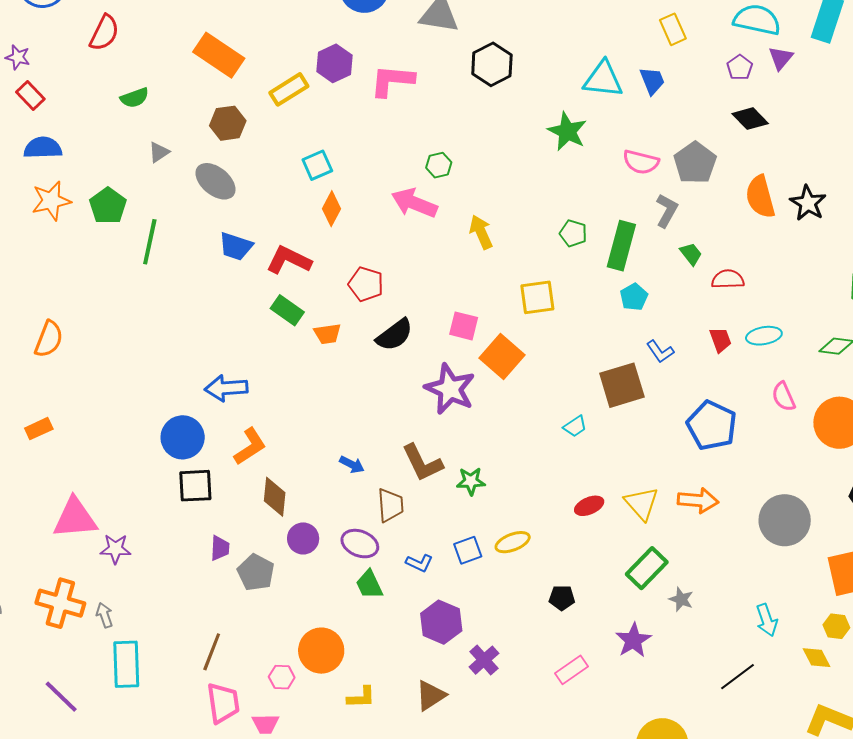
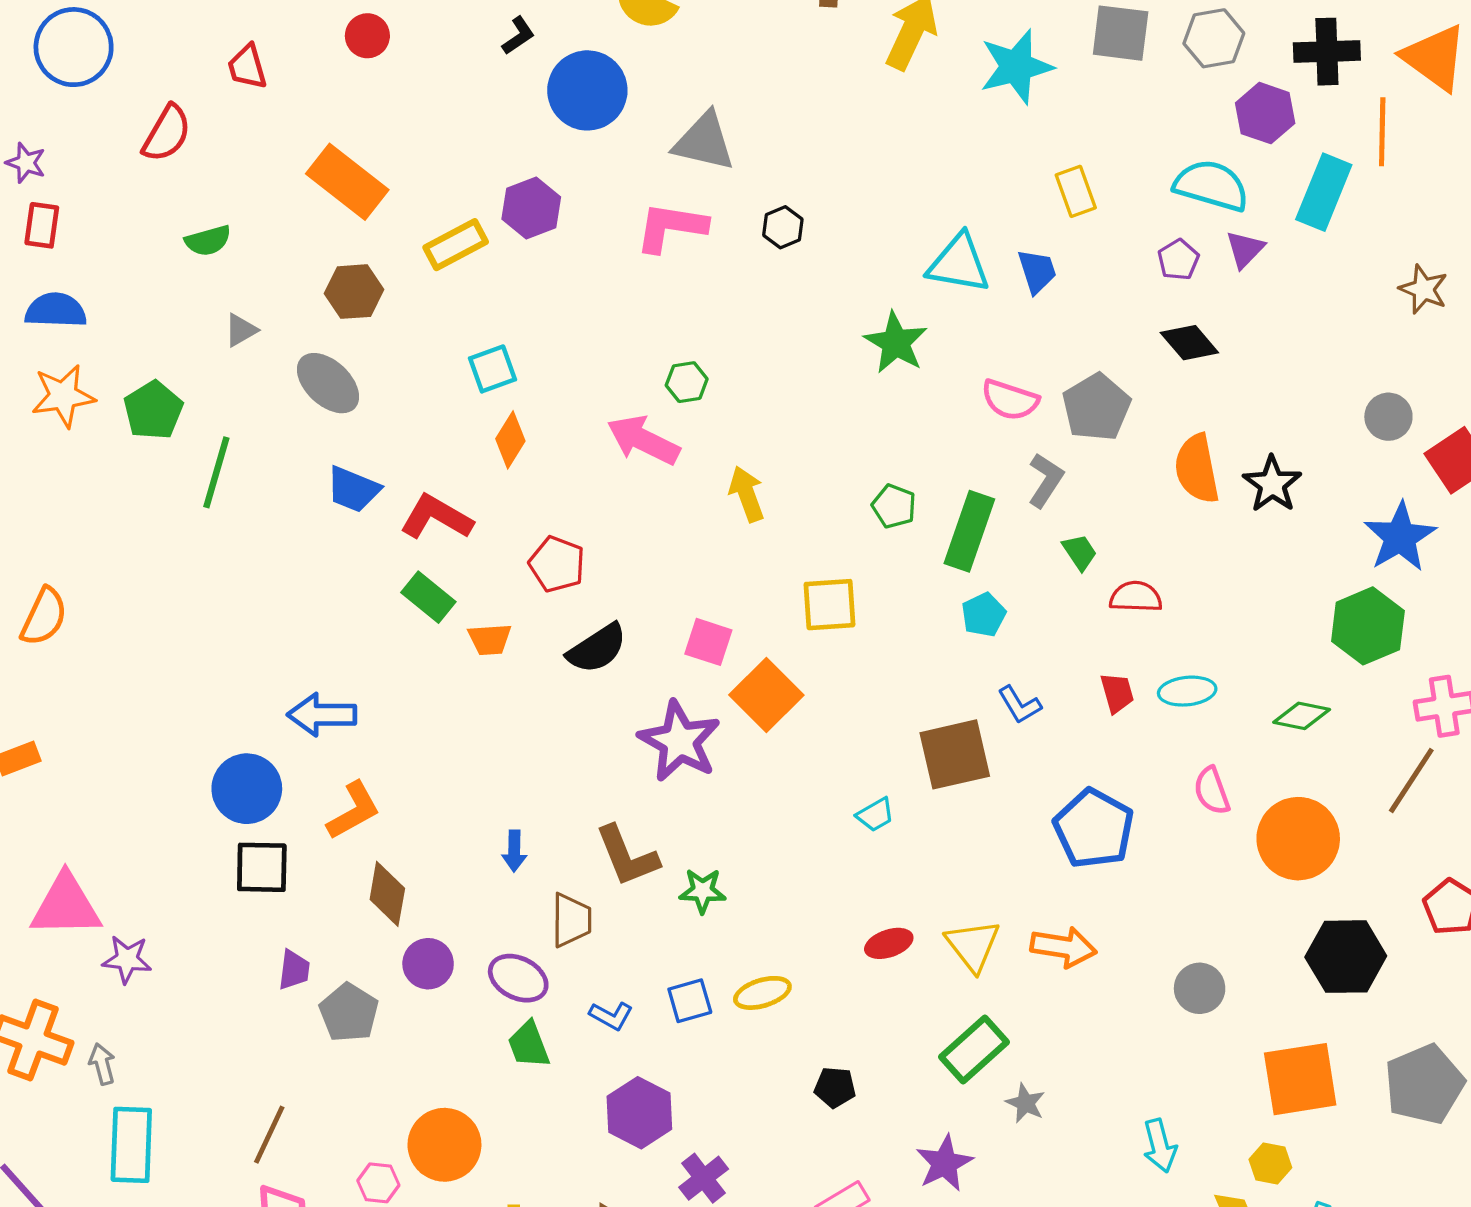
black hexagon: (492, 64) -> (783, 227), size x0.6
pink L-shape: (392, 81) -> (671, 227), moved
red rectangle: (30, 96) -> (42, 225), turned 48
blue arrow: (352, 465) -> (514, 851), turned 60
gray circle: (785, 520) -> (1200, 988), size x0.6

